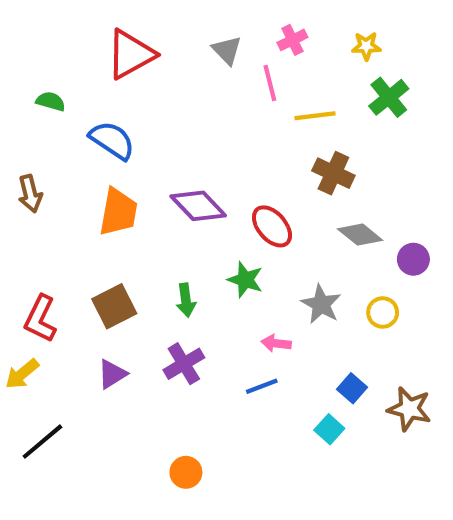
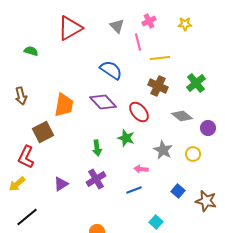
green cross: (389, 97) -> (196, 83), moved
blue semicircle: (112, 140) -> (111, 70), moved
brown cross: (333, 173) -> (158, 86), moved
brown square: (114, 306) -> (43, 132), moved
cyan square: (329, 429) -> (156, 222), moved

